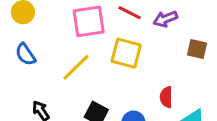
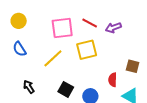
brown square: (197, 49) -> (133, 66), moved
yellow square: (126, 53) -> (87, 50), turned -30

